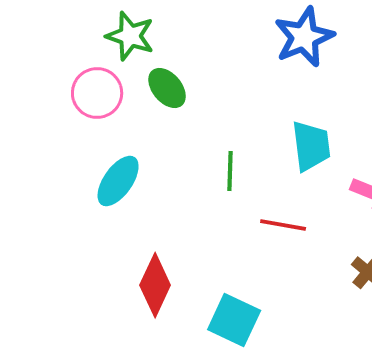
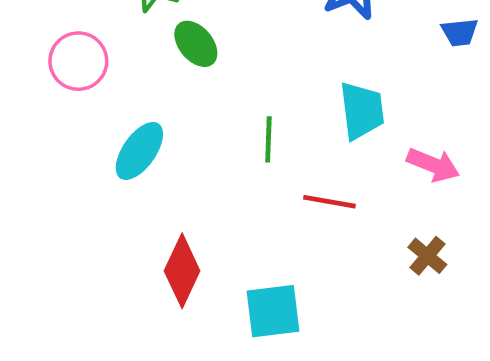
pink circle: (97, 93) -> (78, 61), moved
cyan square: (234, 320) -> (273, 311), turned -32

